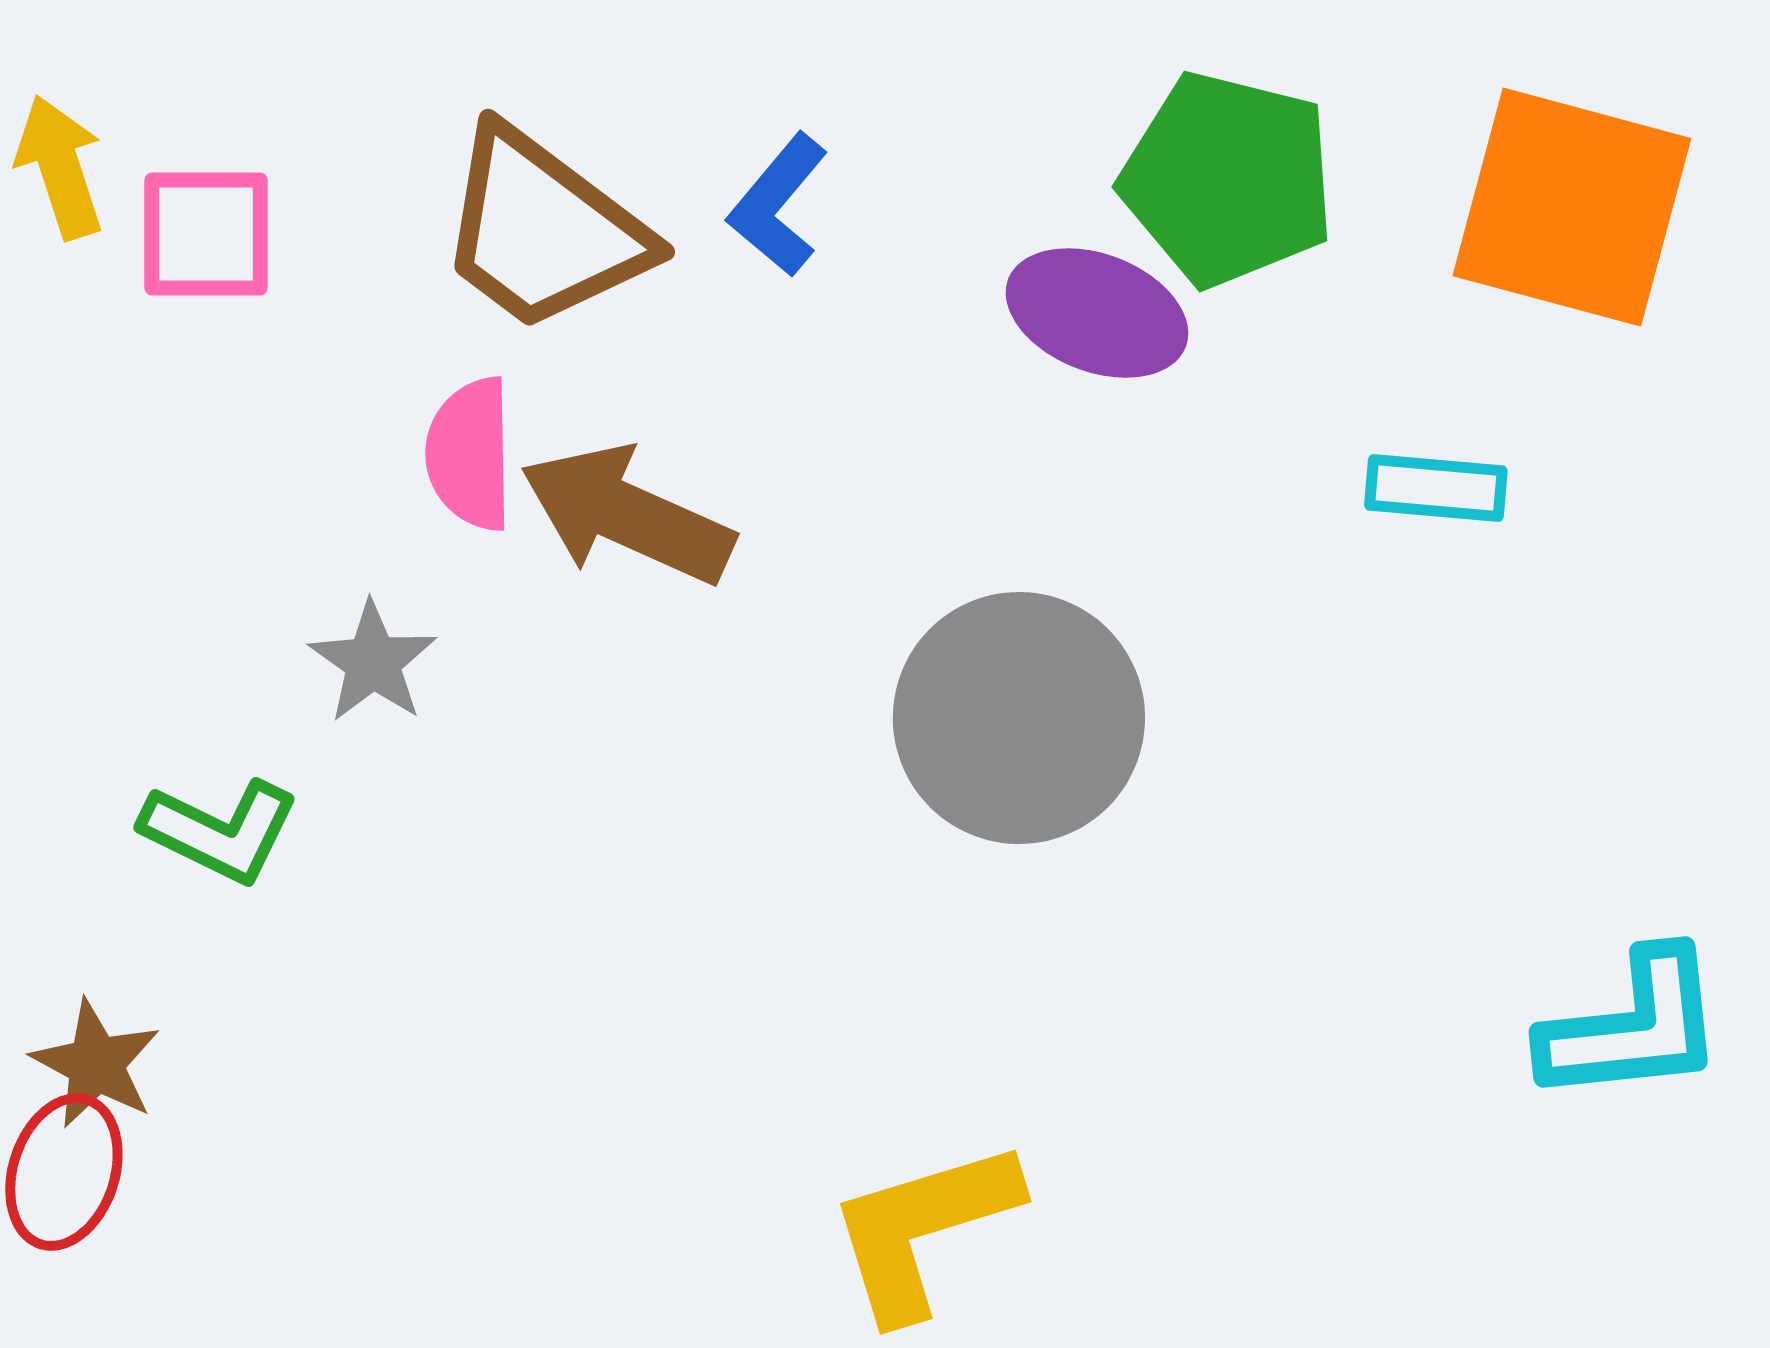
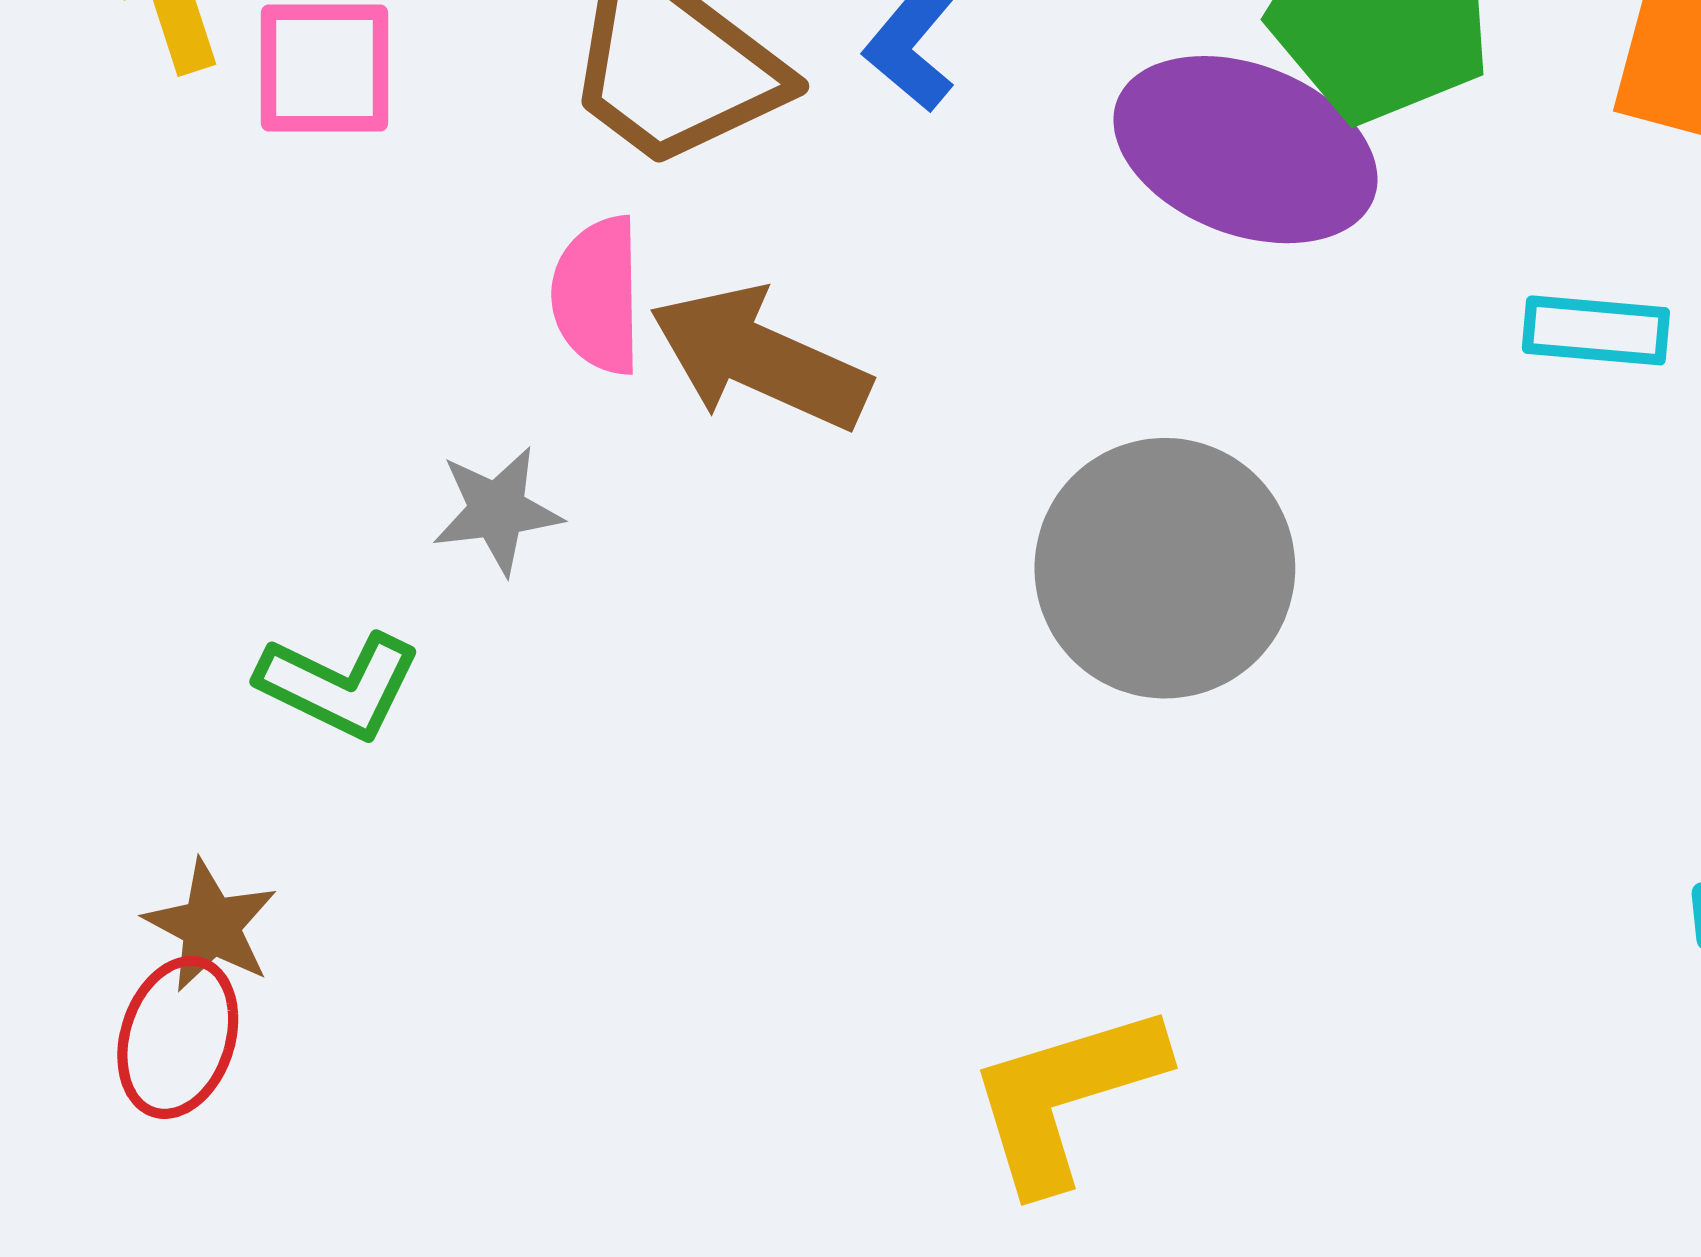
purple ellipse: (1097, 313) -> (1245, 150), size x1.4
gray star: (373, 662) -> (497, 510), turned 30

